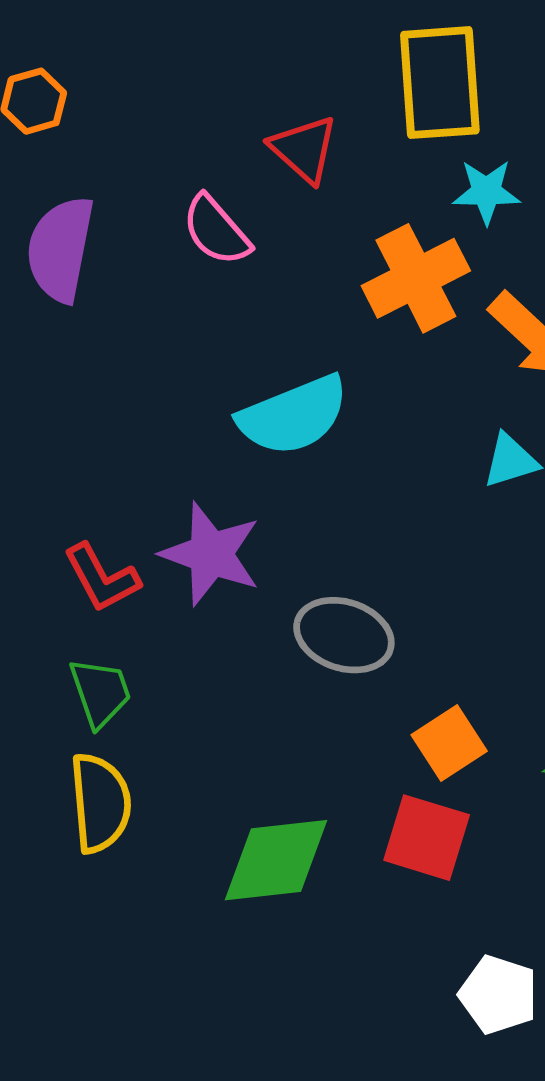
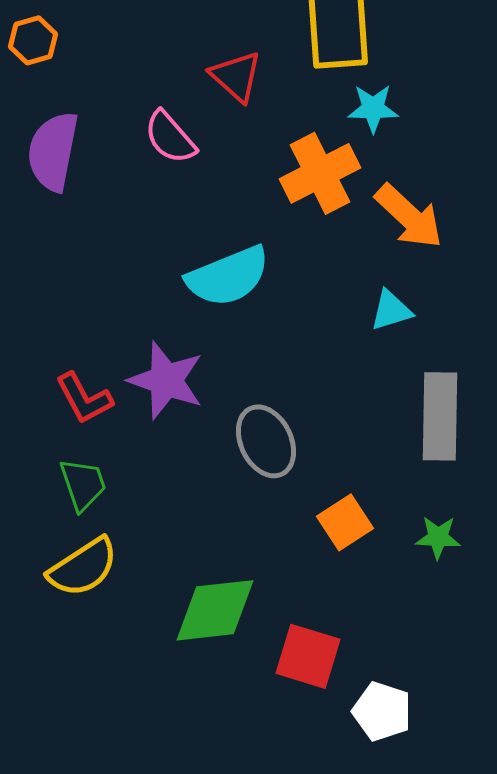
gray ellipse: (344, 635) -> (266, 441), turned 46
yellow semicircle: (100, 803) -> (83, 567), turned 62
red square: (427, 838) -> (308, 656), moved

